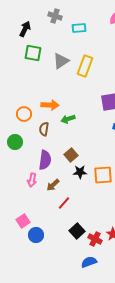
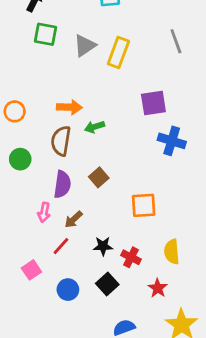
orange circle: (24, 114) -> (15, 111), moved
brown semicircle: (44, 129) -> (61, 141), size x1.5
black star: (80, 172) -> (103, 246), moved
red line: (64, 203) -> (61, 246), moved
blue circle: (36, 235) -> (68, 290), moved
red cross: (95, 239) -> (131, 257), moved

